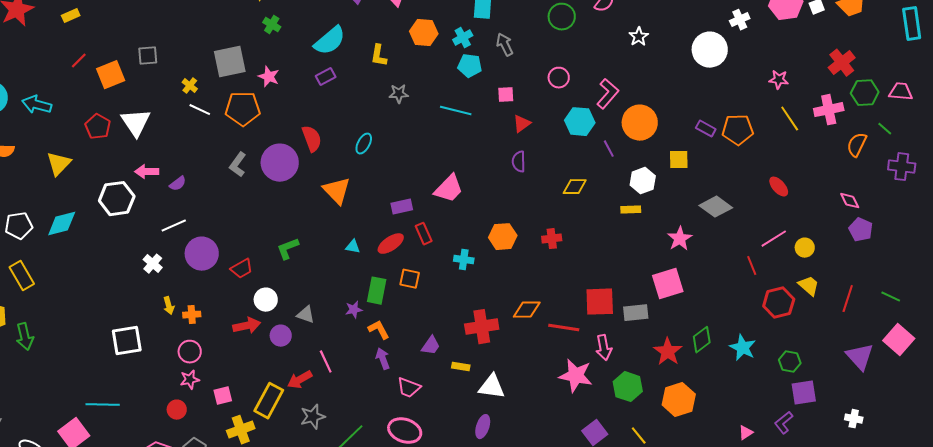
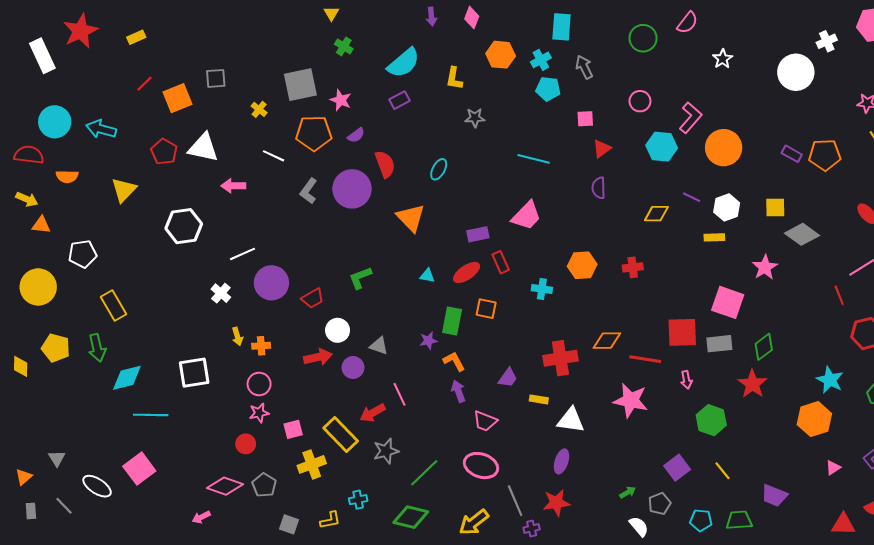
white line: (200, 110) -> (274, 156), moved
cyan line: (456, 111) -> (534, 159), moved
white triangle: (136, 123) -> (203, 148), turned -44
purple line: (609, 149) -> (692, 197), moved, turned -36
yellow square: (679, 160) -> (775, 207), moved
pink arrow: (147, 172) -> (233, 186), moved
purple semicircle: (178, 184) -> (356, 135), moved
cyan diamond: (62, 224) -> (127, 378), moved
yellow rectangle: (22, 276) -> (114, 306), moved
pink square: (668, 284) -> (728, 302), moved, turned 36
green arrow: (25, 337) -> (97, 348), moved
green diamond: (702, 340) -> (764, 347), moved
pink arrow: (604, 348) -> (686, 380), size x0.7
pink star: (576, 376) -> (631, 400), moved
orange hexagon: (679, 400) -> (814, 419), moved
yellow rectangle: (269, 401) -> (341, 435), turned -72
cyan line: (103, 405) -> (151, 415), moved

